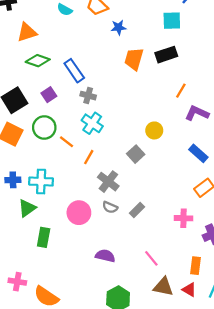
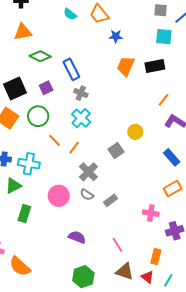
orange triangle: (27, 32) -> (23, 32), moved
orange line: (66, 142) -> (55, 140), moved

